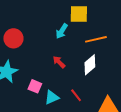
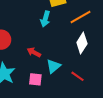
red arrow: (59, 62) -> (34, 52), moved
cyan triangle: (52, 97) -> (53, 66), moved

